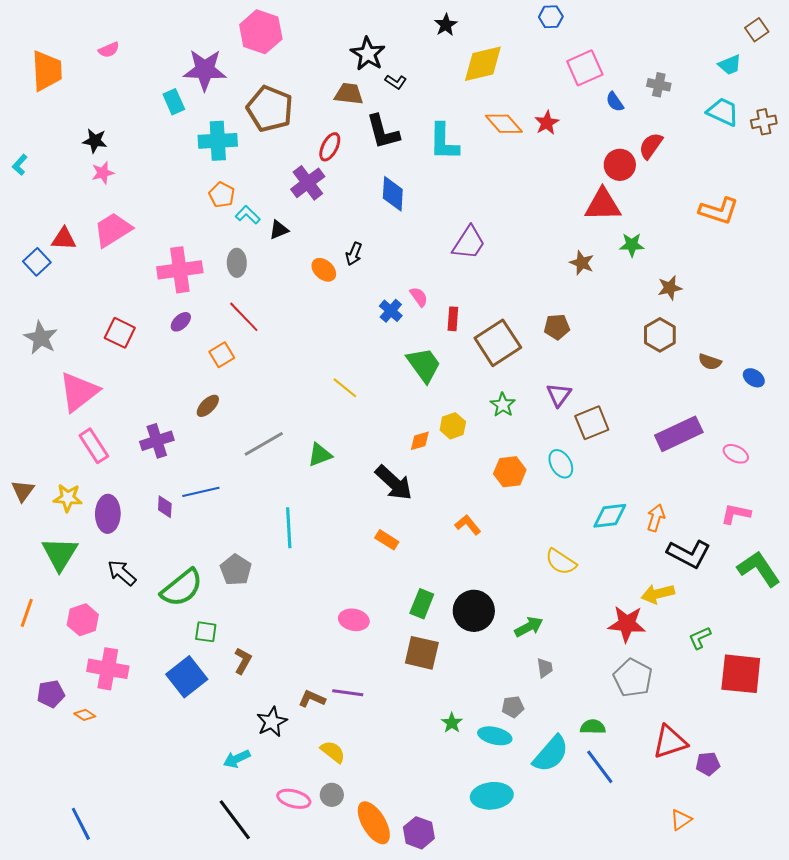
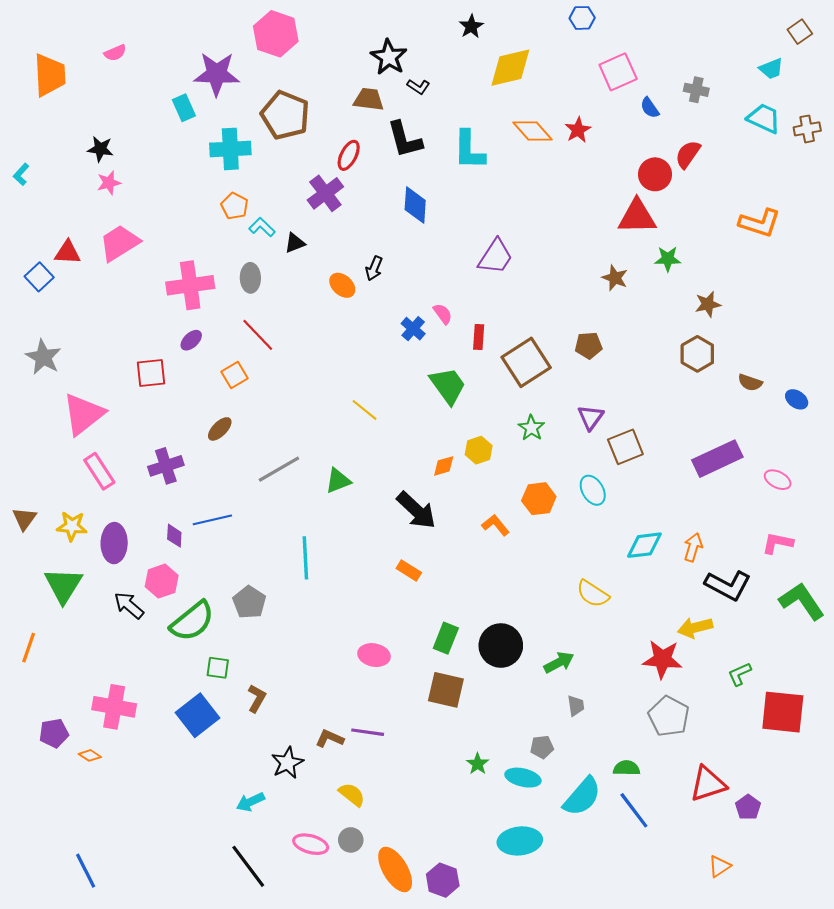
red square: (120, 333) -> (151, 373), moved, turned -32
orange L-shape: (468, 525) -> (495, 525), moved
pink hexagon: (83, 620) -> (162, 581), moved
purple pentagon: (708, 764) -> (748, 807), turned -30

